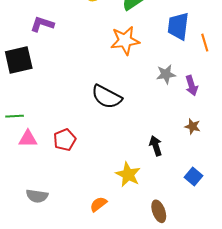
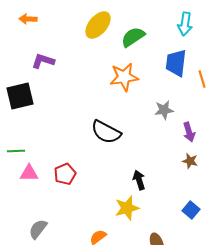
purple arrow: (191, 86) -> (189, 132), moved
black arrow: (156, 146) -> (139, 180), moved
yellow star: (128, 174) -> (127, 208), turned 30
gray semicircle: (37, 196) -> (38, 229), turned 120

